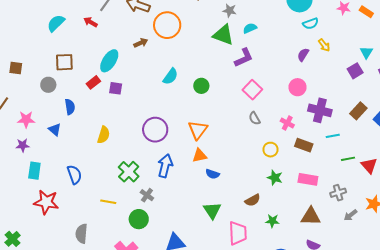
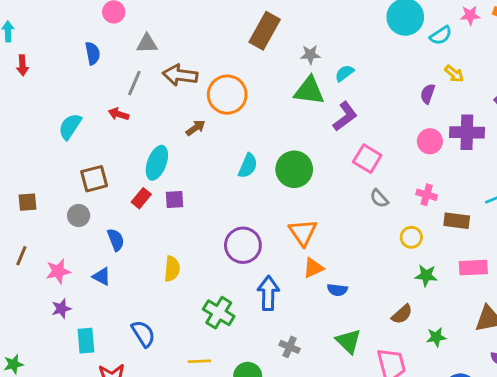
cyan semicircle: (311, 24) -> (441, 35), moved
green circle: (201, 86) -> (294, 169), size x1.6
purple cross: (320, 110) -> (467, 132), moved
gray cross: (147, 195) -> (290, 347), moved

